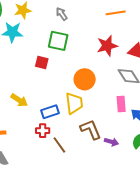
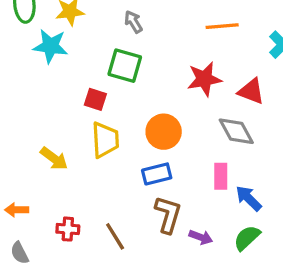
yellow trapezoid: (74, 103) -> (105, 140), moved
blue rectangle: (50, 112) -> (157, 174), moved
brown L-shape: (91, 129) -> (168, 215), turned 35
red cross: (43, 131) -> (68, 229), moved

